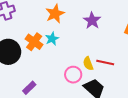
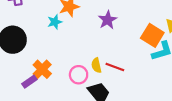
cyan star: (52, 39) -> (55, 22), moved
orange cross: (34, 42) -> (42, 69), moved

